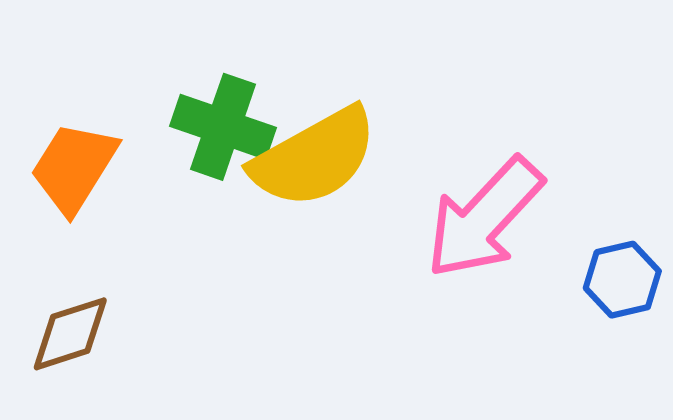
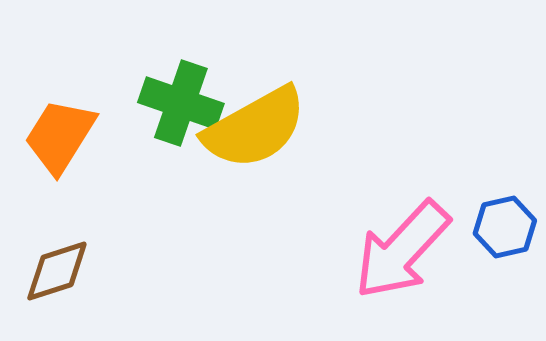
pink arrow: (484, 218) -> (402, 250), moved

